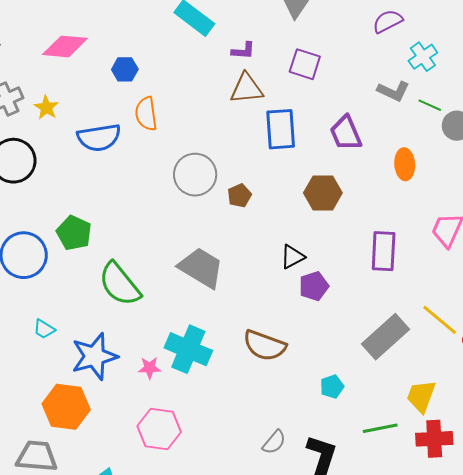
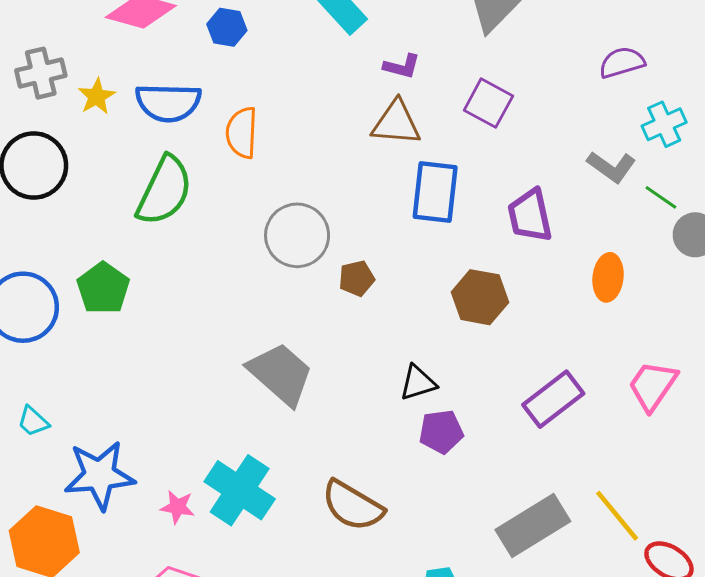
blue hexagon: (125, 69) -> (227, 27), moved
blue semicircle: (99, 138) -> (168, 103), moved
purple rectangle: (384, 251) -> (553, 399), turned 39
green semicircle: (120, 284) -> (164, 191), moved, turned -126

